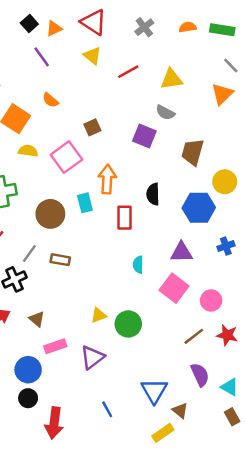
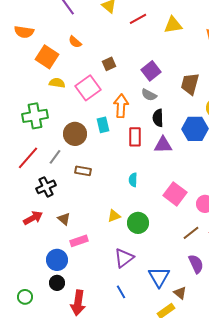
gray semicircle: (165, 113) -> (149, 95), moved
purple square: (144, 136) -> (151, 71), turned 30
purple triangle: (181, 252) -> (163, 145), moved
gray line: (29, 253) -> (55, 157), moved
cyan semicircle: (138, 265) -> (133, 180), moved
purple triangle: (92, 357) -> (124, 258), moved

